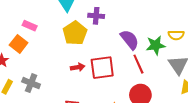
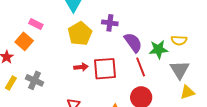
purple cross: (96, 16) -> (110, 23), moved

